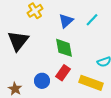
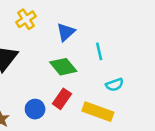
cyan line: (92, 20) -> (99, 51), moved, turned -56
green diamond: (64, 48) -> (63, 67), turned -30

